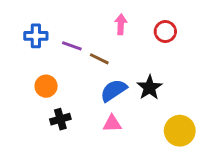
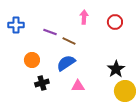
blue cross: (36, 36) -> (16, 25), moved
black star: (150, 88) -> (116, 69), moved
blue semicircle: (114, 90) -> (66, 63), moved

